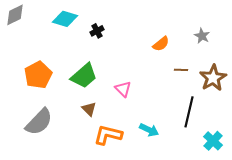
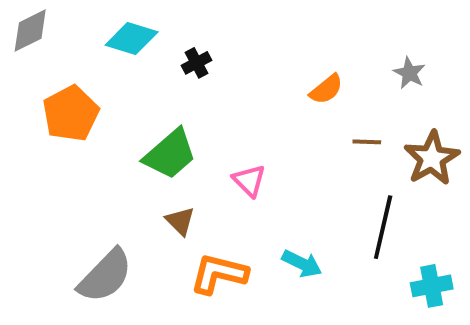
orange pentagon: (38, 75) -> (71, 114), moved
gray semicircle: (39, 122) -> (105, 276), moved
cyan cross: (213, 141) -> (432, 286), turned 36

